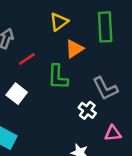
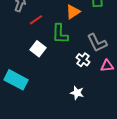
white square: (17, 94) -> (38, 49), moved
pink triangle: (113, 133) -> (107, 66), moved

